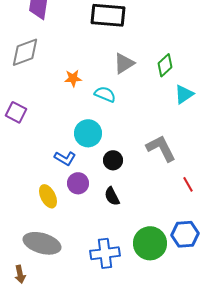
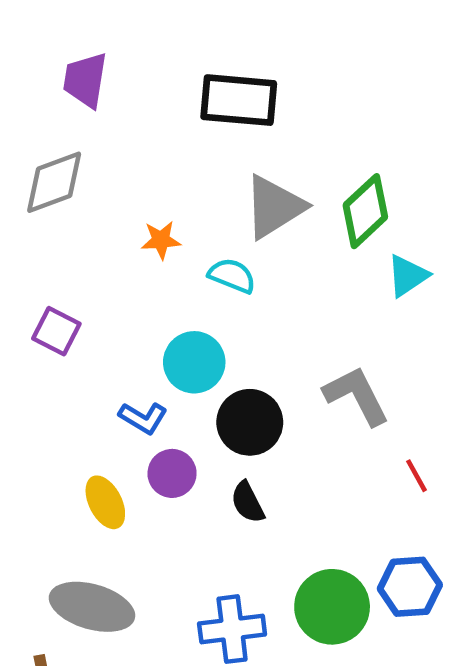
gray triangle: (124, 63) -> (274, 207), size x1.4
green diamond: (165, 65) -> (365, 211), size x1.4
purple square: (16, 112) -> (56, 331), moved
black circle: (113, 160) -> (250, 422), size x1.5

